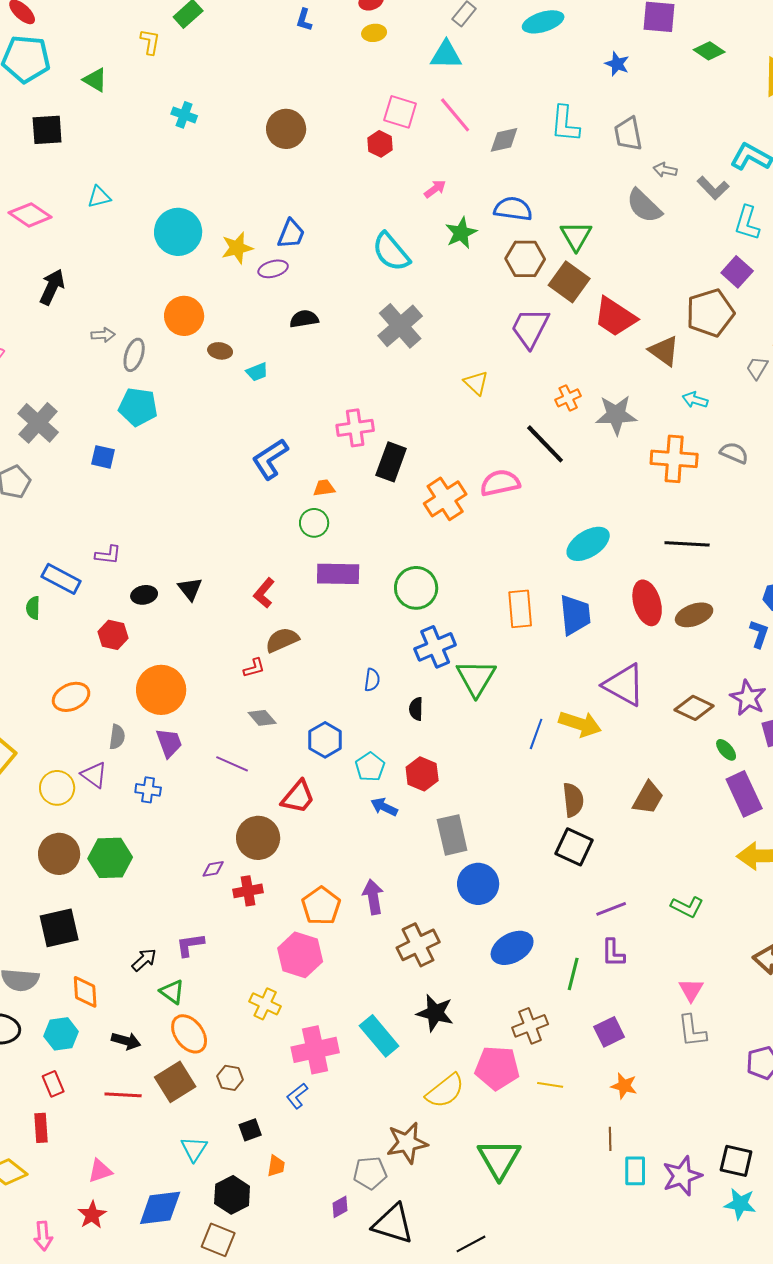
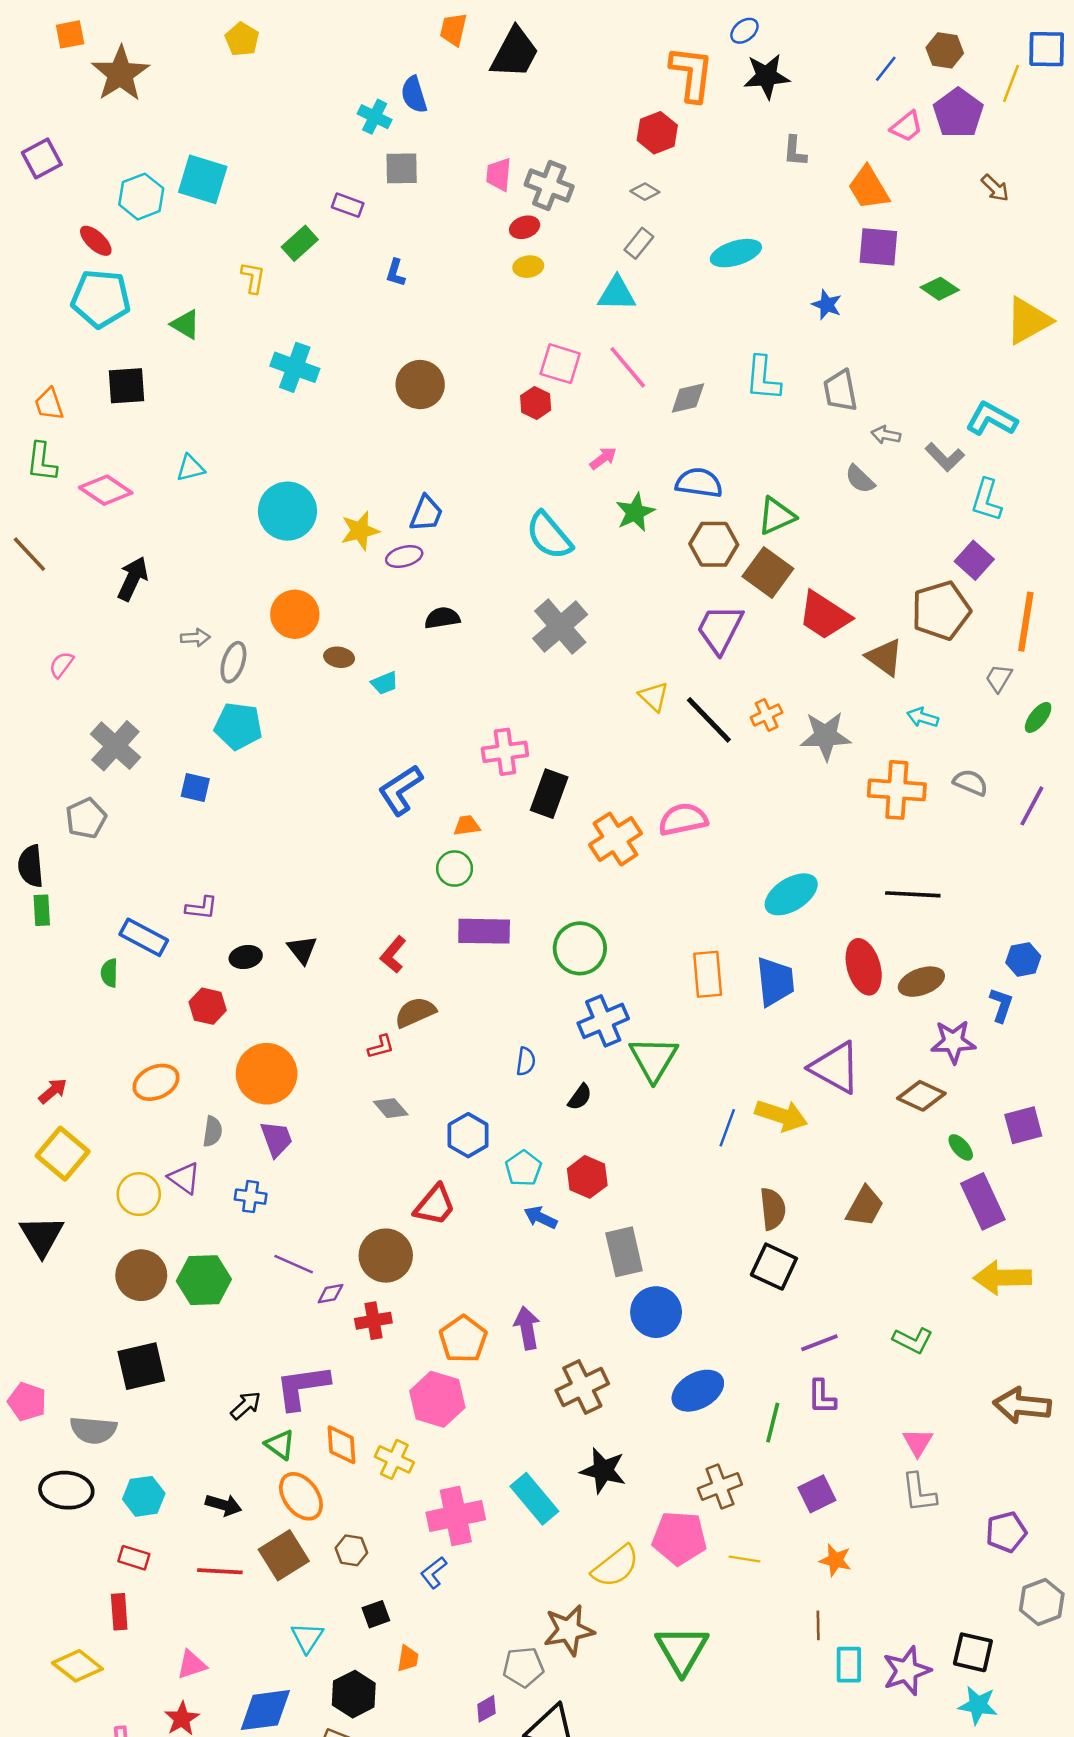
blue L-shape: (304, 20) -> (396, 273), moved
cyan cross: (184, 115) -> (295, 367), size x1.5
gray semicircle: (644, 206) -> (860, 479), size x0.7
green triangle: (576, 236) -> (776, 516), turned 36
black line: (545, 444) -> (709, 720), moved
purple star: (748, 698) -> (953, 1042), moved, turned -30
black semicircle: (416, 709) -> (580, 1097), turned -145
purple line: (232, 764) -> (294, 1264), moved
purple L-shape: (190, 945) -> (302, 1387), size x1.6
orange diamond: (85, 992) -> (342, 1445), moved
red rectangle: (53, 1084) -> (134, 1558), turned -50

